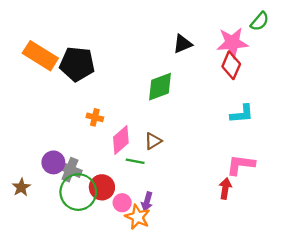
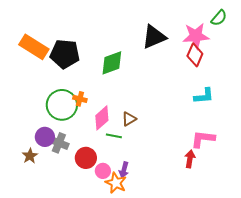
black triangle: (183, 44) -> (154, 37), size x1.5
green diamond: (160, 87) -> (112, 63), moved
brown star: (21, 187) -> (30, 156), moved
green circle: (78, 192) -> (62, 105), moved

